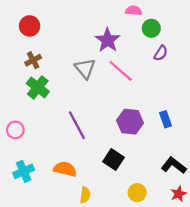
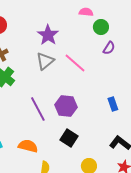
purple star: (108, 40) -> (48, 35), moved
gray triangle: (85, 69) -> (45, 61), turned 30
purple hexagon: (130, 122) -> (66, 106), moved

